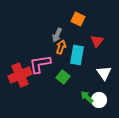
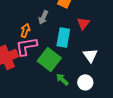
orange arrow: (61, 47) -> (25, 30), moved
green square: (63, 77) -> (49, 59), size x1.6
green arrow: (87, 97) -> (62, 79), moved

